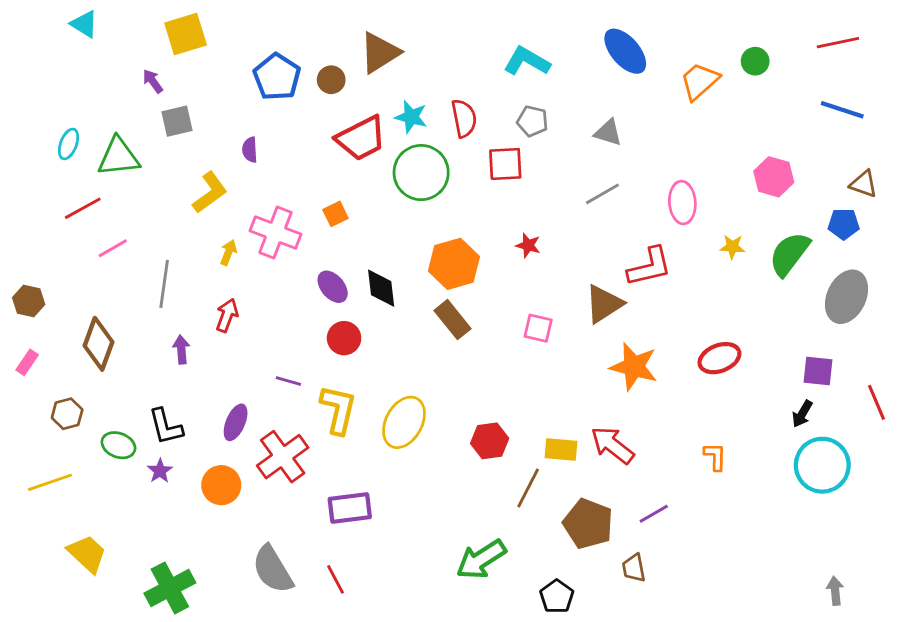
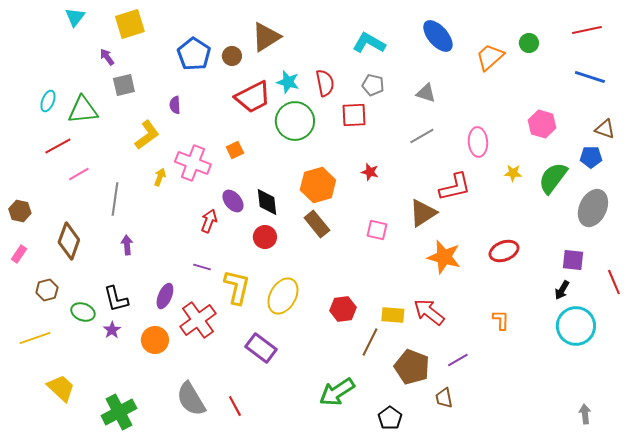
cyan triangle: (84, 24) -> (75, 17), moved, turned 35
red arrow: (227, 315) -> (209, 221), moved
red circle: (344, 338) -> (265, 237), moved
purple rectangle: (350, 508) -> (261, 348), moved, turned 44

